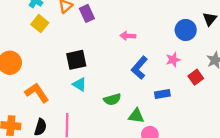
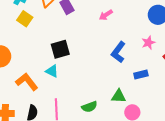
pink arrow: (128, 36) -> (106, 15), moved, turned -32
cyan triangle: (79, 84) -> (52, 71), moved
green semicircle: (112, 99) -> (89, 107), moved

